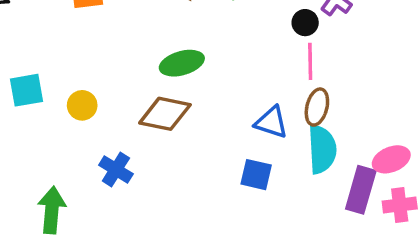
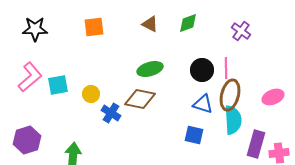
black circle: (305, 23) -> (202, 70), moved, size x1.5
brown ellipse: (317, 107) -> (230, 95), size x1.4
pink ellipse: (391, 159) -> (273, 97), moved
blue cross: (116, 170) -> (111, 113), moved

